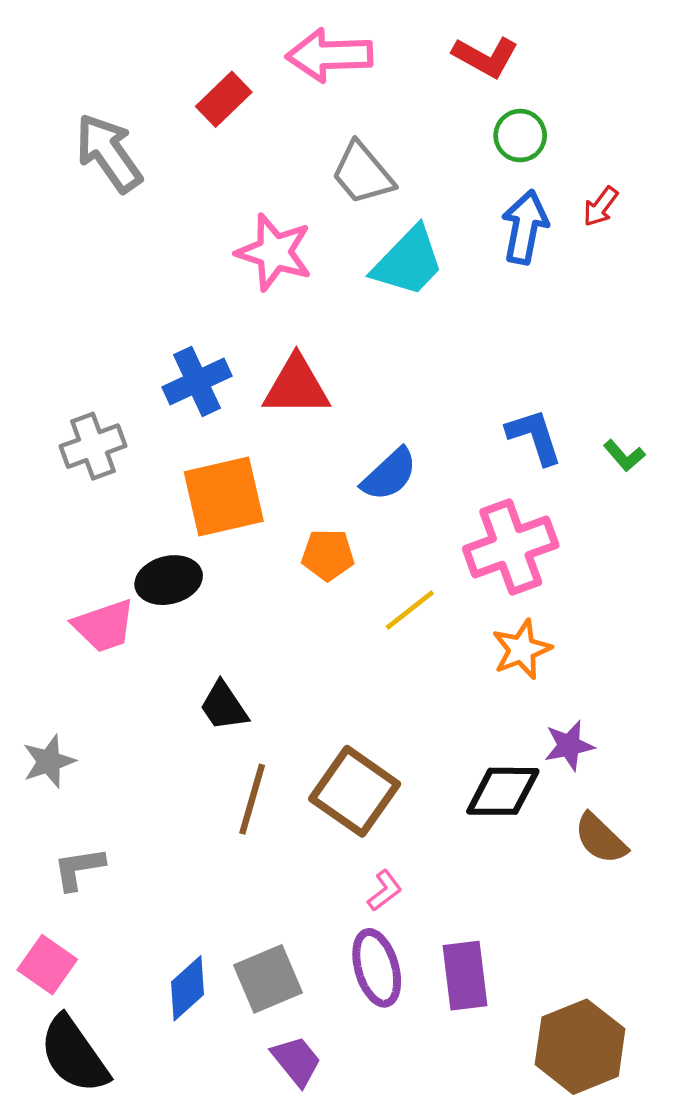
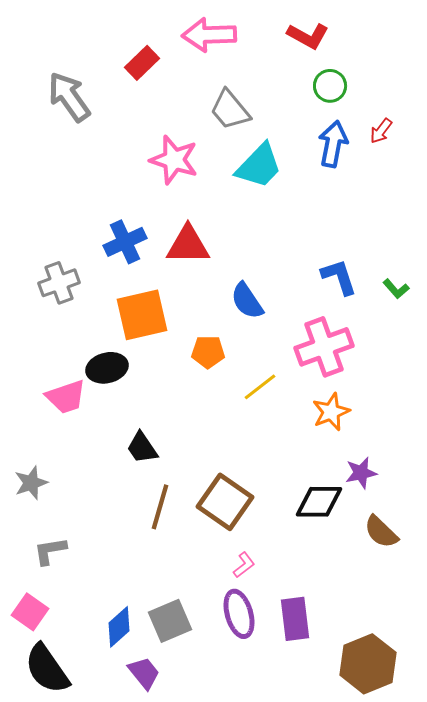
blue semicircle: (389, 474) -> (247, 301), turned 99
purple trapezoid: (296, 1061) -> (144, 673), moved

